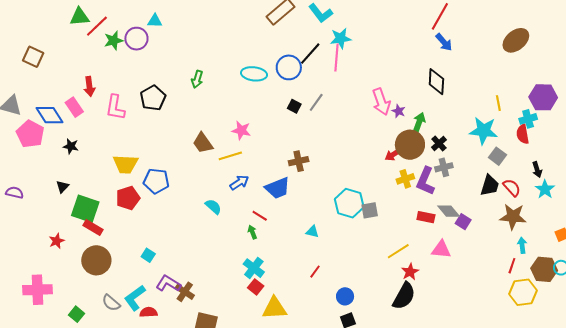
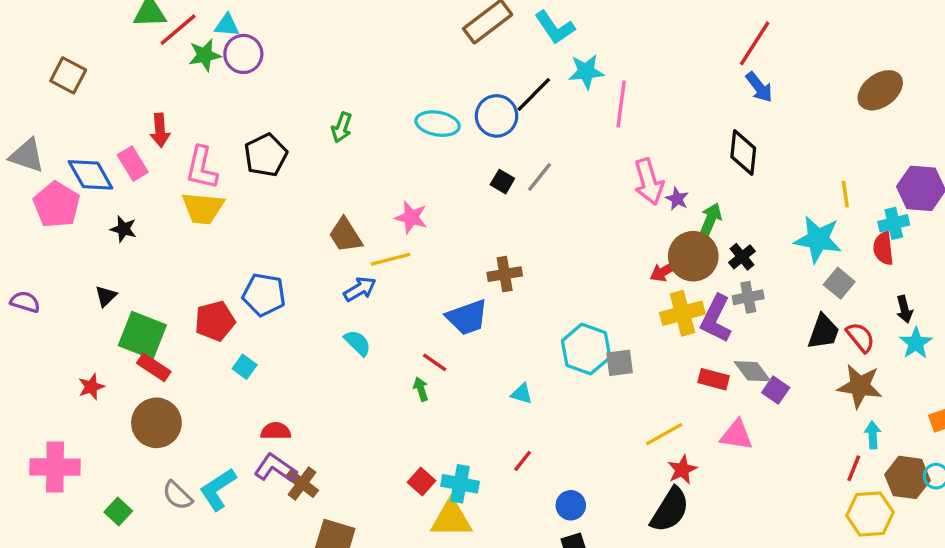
cyan triangle: (155, 21) -> (227, 25), moved
pink line: (336, 58) -> (621, 104), moved
yellow trapezoid: (126, 164) -> (203, 208), moved
yellow cross: (405, 179) -> (682, 313), size x1.4
blue arrow: (239, 183) -> (360, 289), moved
cyan square: (148, 255) -> (245, 367), moved
cyan cross: (254, 268) -> (460, 484), moved, turned -30
red semicircle: (148, 312) -> (276, 431), moved

